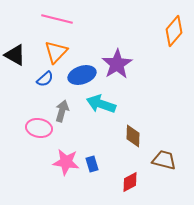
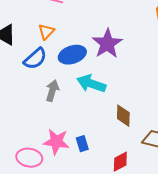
orange triangle: (56, 52) -> (46, 32), size x0.7
blue semicircle: (45, 79) -> (35, 59), size x1.4
pink ellipse: (39, 128) -> (29, 158), moved

